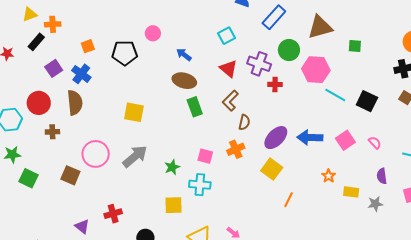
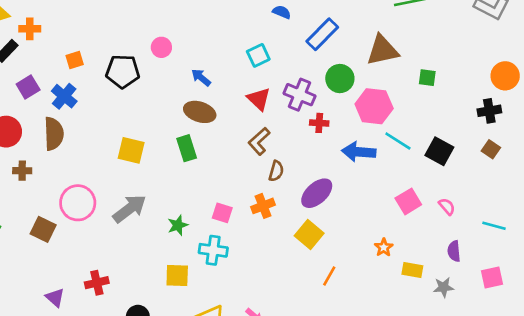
green rectangle: (195, 107) -> (187, 148), moved
blue arrow: (310, 137) -> (359, 152), moved

